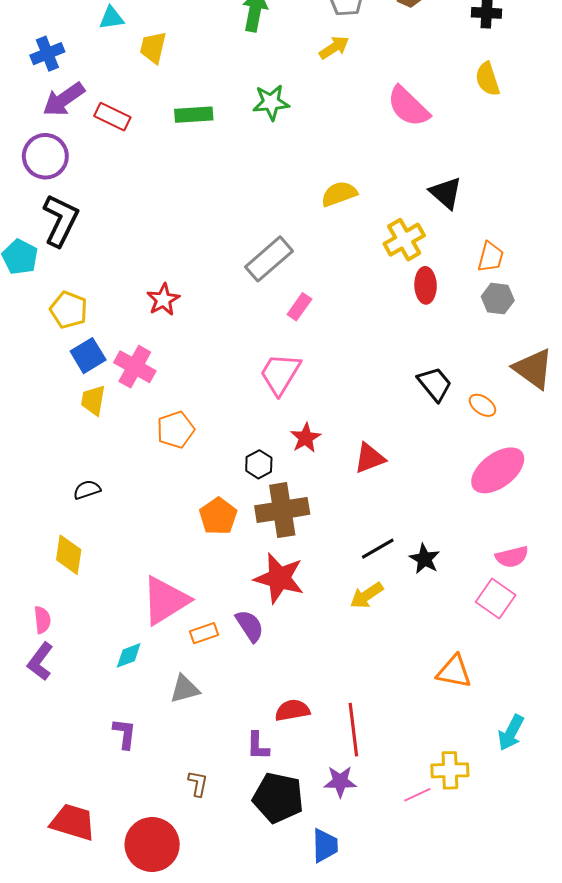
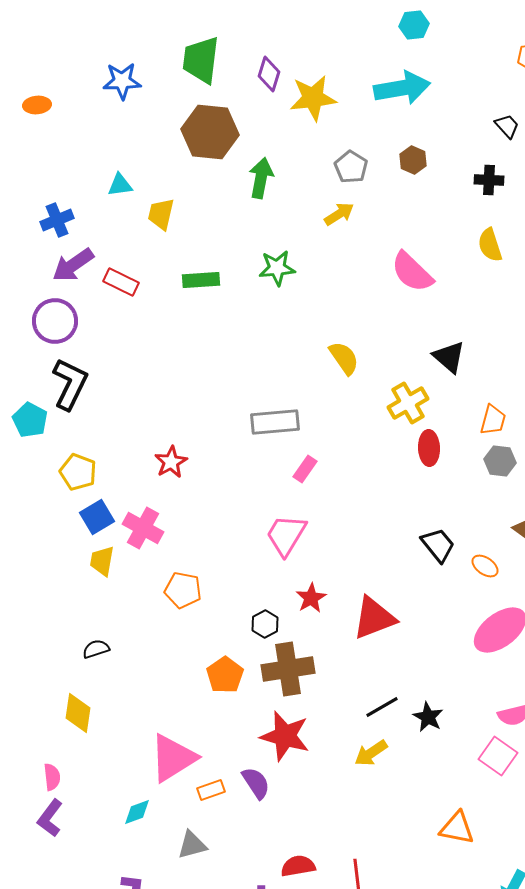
yellow semicircle: (339, 194) -> (344, 358), turned 75
gray rectangle: (269, 259) -> (275, 422), turned 36
orange pentagon: (175, 430) -> (183, 590), turned 30
red triangle: (370, 458) -> (374, 618), size x1.4

